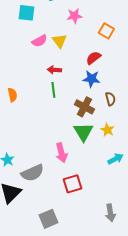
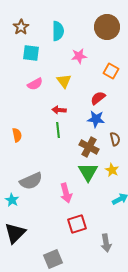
pink semicircle: (39, 41) -> (35, 84), moved
gray semicircle: (32, 173) -> (31, 181), moved
gray arrow: (110, 213) -> (106, 243), moved

